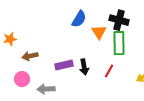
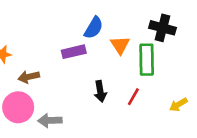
black cross: (119, 20) -> (162, 28), moved
purple rectangle: (64, 65) -> (74, 52), moved
pink circle: (22, 79) -> (18, 107), size x1.5

